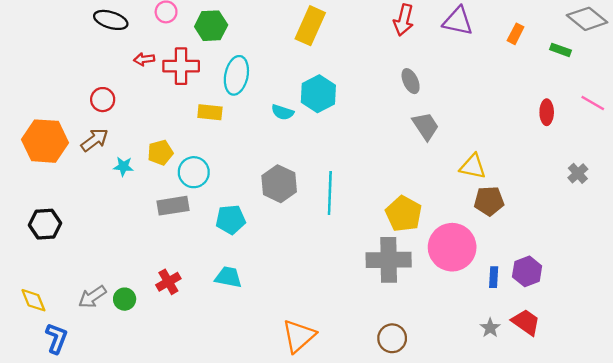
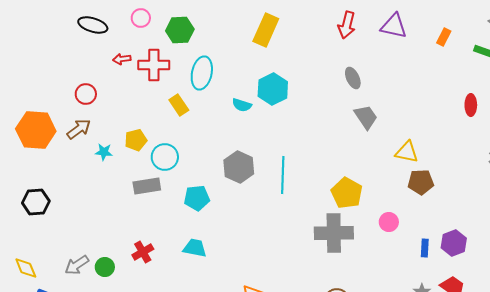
yellow rectangle: (210, 112) -> (179, 105), turned 50
pink circle: (452, 247) -> (389, 222), size x0.5

